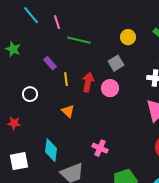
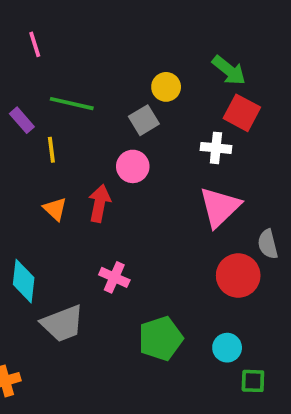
yellow circle: (128, 37) -> (166, 87), moved
green line: (79, 40) -> (72, 104), moved
red arrow: (88, 82) -> (99, 203), moved

